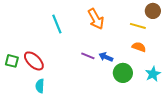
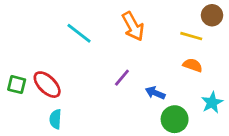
cyan line: (57, 24) -> (79, 33), turned -30
purple line: (88, 56) -> (122, 78), turned -72
blue arrow: (106, 57) -> (155, 93), moved
green circle: (123, 73) -> (175, 119), moved

